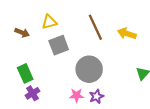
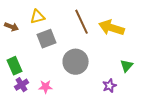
yellow arrow: (127, 34) -> (112, 28), size x1.4
pink star: (77, 95) -> (46, 87), moved
purple star: (96, 96) -> (110, 86), moved

